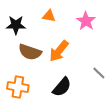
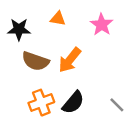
gray line: (99, 73) -> (117, 105), moved
orange cross: (18, 87) -> (41, 103), moved, turned -30

